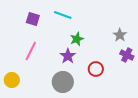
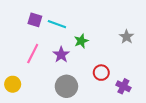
cyan line: (63, 15) -> (57, 24), moved
purple cross: (127, 55) -> (123, 86), moved
purple star: (68, 56) -> (61, 55), moved

